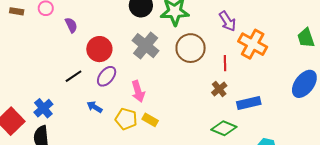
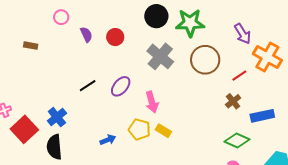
brown rectangle: (17, 11) -> (31, 46), moved
red circle: (99, 49) -> (115, 37), moved, size x0.7
red line: (225, 63) -> (239, 76), turned 56
blue arrow: (95, 107) -> (108, 140), moved, turned 126

